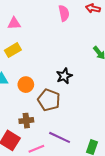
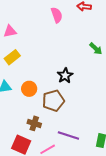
brown pentagon: (49, 100) -> (53, 101), turned -30
brown cross: (26, 121) -> (34, 123), turned 32

